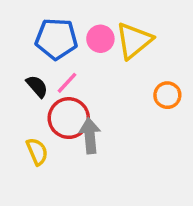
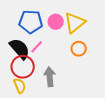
black semicircle: (37, 86) -> (20, 49), size x1.6
orange circle: (167, 95) -> (79, 49), moved
red circle: (69, 118) -> (23, 67), moved

